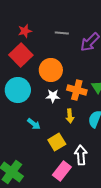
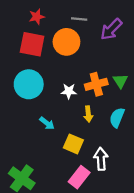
red square: (21, 55) -> (32, 44), turned -35
orange circle: (51, 70) -> (66, 42), moved
orange cross: (77, 90) -> (96, 84), turned -30
yellow square: (57, 142) -> (73, 144), turned -36

